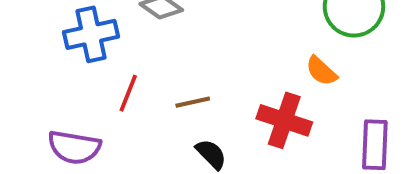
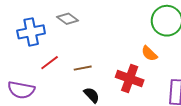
red line: (128, 93) -> (50, 63), turned 30

